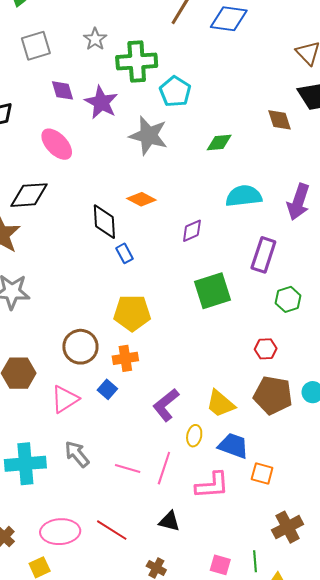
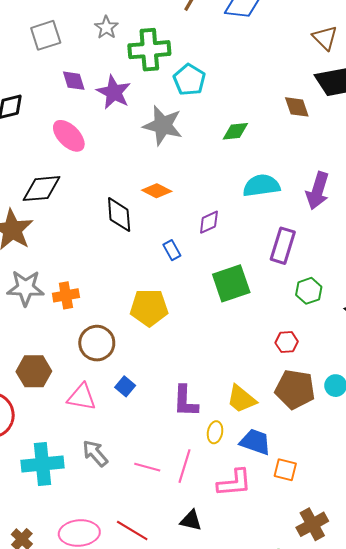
blue rectangle: (125, 253) -> (172, 250), moved
orange cross: (125, 358) -> (66, 295), moved
pink triangle: (65, 399) -> (82, 397), turned 44
purple L-shape: (166, 405) -> (185, 401), turned -48

